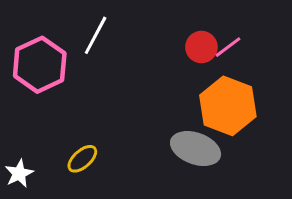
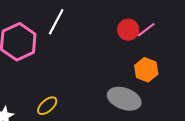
orange hexagon: (228, 106) -> (146, 70), size x0.6

